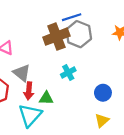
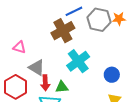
gray hexagon: (79, 34) -> (99, 20), moved
cyan cross: (68, 72) -> (78, 61), size x1.6

